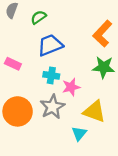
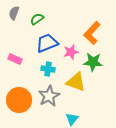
pink star: (71, 87) -> (71, 52), moved
yellow triangle: (94, 111) -> (76, 82), moved

